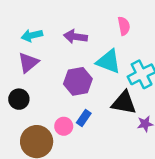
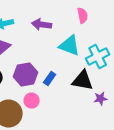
purple hexagon: (78, 81) -> (26, 74), moved
blue rectangle: (84, 118) -> (50, 78), moved

